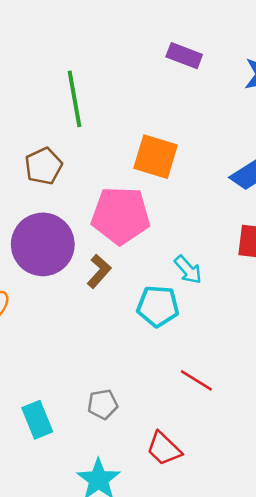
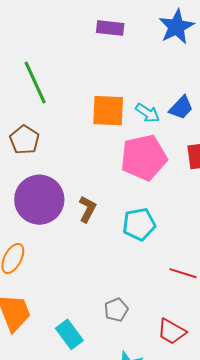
pink pentagon: (121, 215) -> (144, 157), moved
cyan arrow: (188, 270) -> (147, 113), moved

